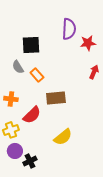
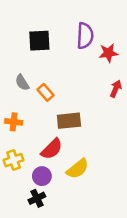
black square: (31, 45) -> (39, 41), moved
red semicircle: (32, 115) -> (52, 149), moved
purple circle: (15, 151) -> (42, 176), moved

